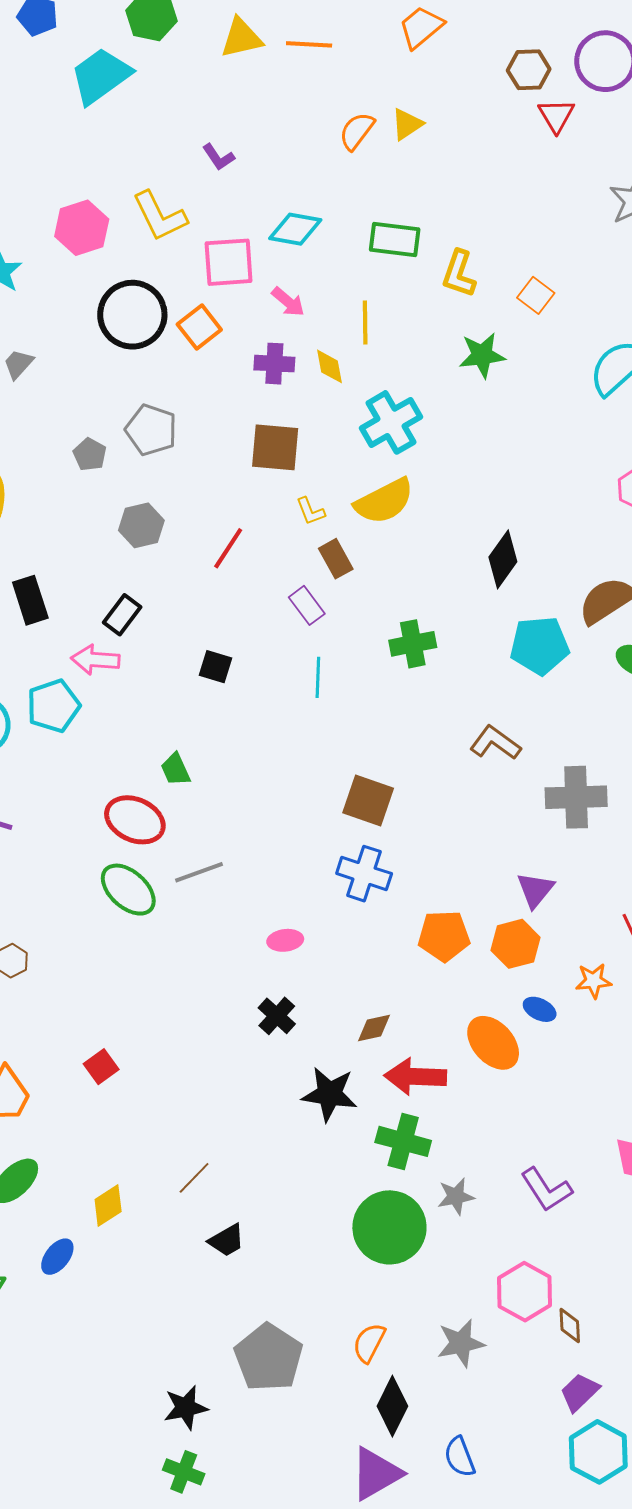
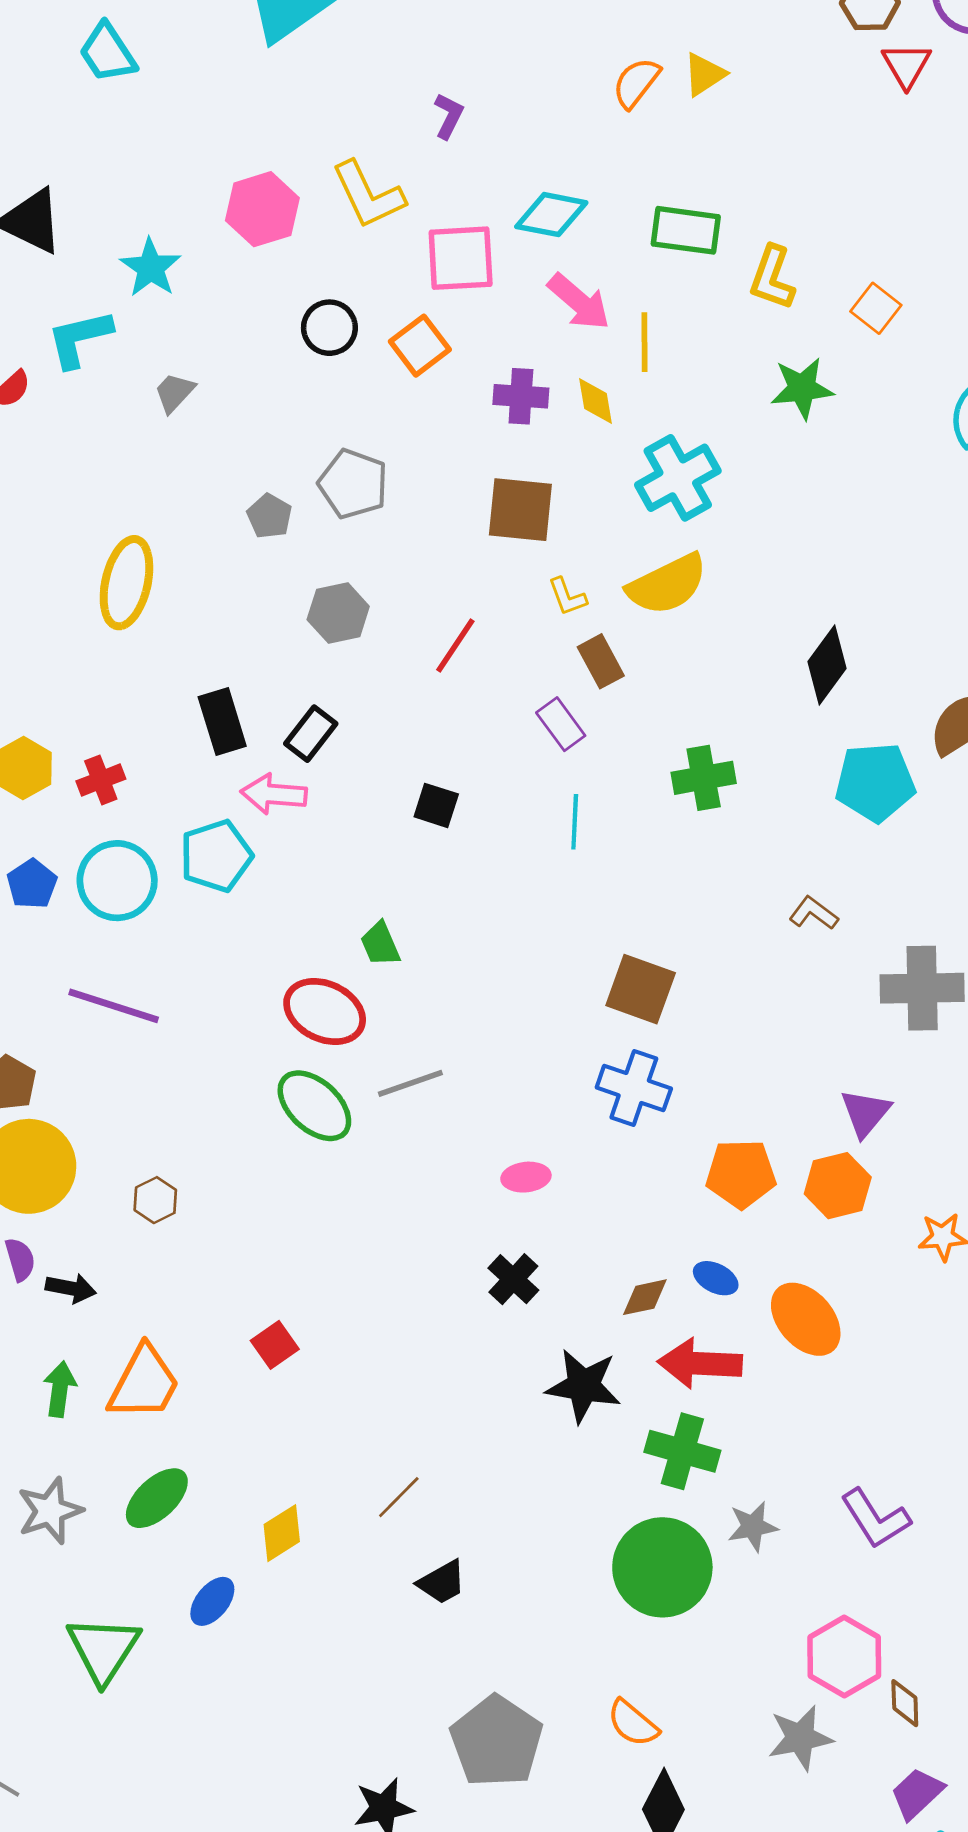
purple L-shape: (218, 157) -> (449, 116), turned -120
pink arrow: (288, 302) -> (579, 302), moved, size x1.4
black circle: (132, 315) -> (329, 328), size x0.6
black rectangle: (30, 600) -> (222, 721), moved
brown L-shape: (495, 743) -> (814, 913), size x0.7
blue ellipse: (540, 1009) -> (716, 1278), moved
orange semicircle: (369, 1343) -> (633, 1723), turned -78
gray star: (461, 1343) -> (800, 1738), moved

